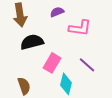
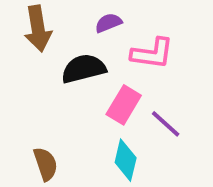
black semicircle: (32, 42) -> (84, 69), moved
pink rectangle: (52, 63) -> (124, 105), moved

